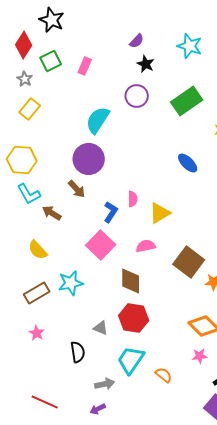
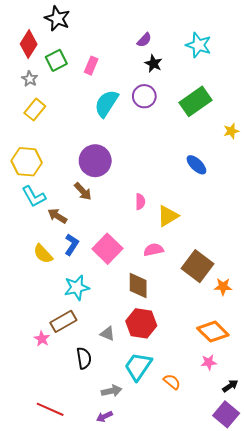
cyan semicircle: (98, 120) -> (106, 103), moved
blue L-shape: (111, 212) -> (72, 245), moved
brown rectangle: (37, 293) -> (63, 321), moved

